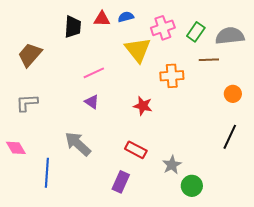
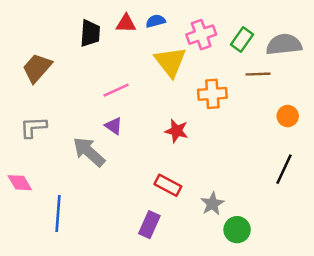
gray arrow: (78, 144) -> (89, 152), moved

